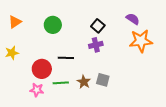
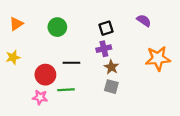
black square: (98, 26) -> (106, 28), turned 32
orange star: (141, 41) -> (158, 58), moved
brown star: (84, 82) -> (111, 67), moved

